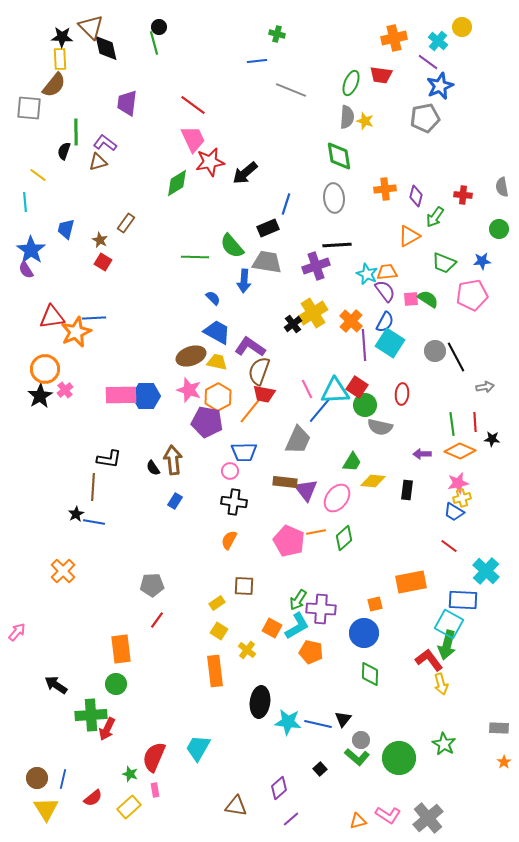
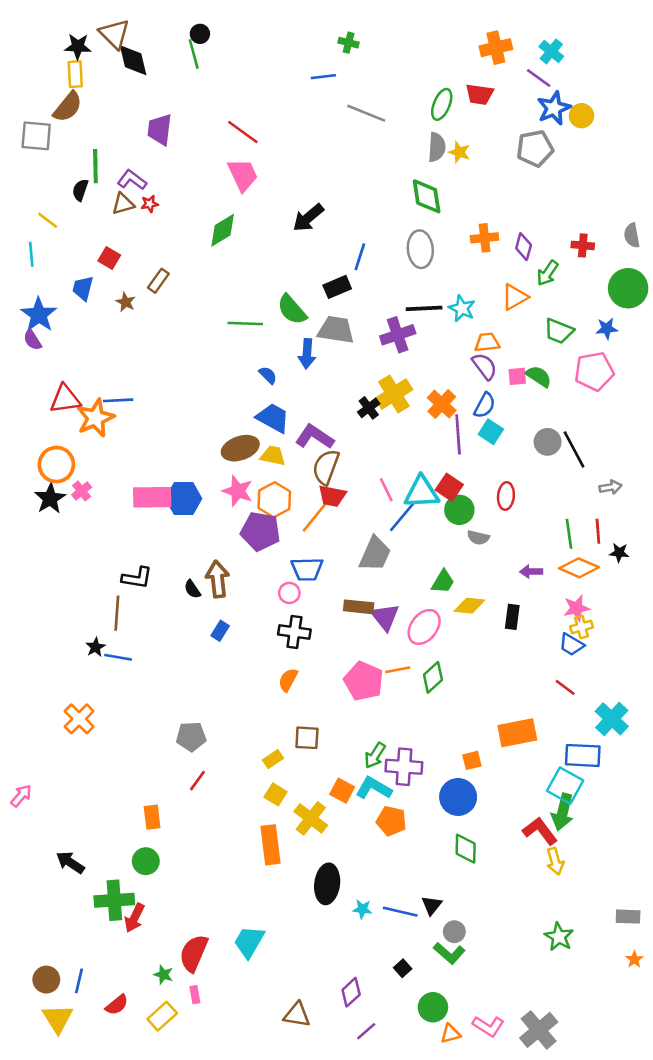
yellow circle: (462, 27) -> (582, 116), moved
red star: (210, 162) -> (150, 204), moved, size x0.5
green circle: (499, 229) -> (628, 288), size x1.6
red square: (103, 262) -> (109, 258), moved
cyan star: (367, 274) -> (462, 308), moved
cyan square: (390, 343) -> (491, 432), size x0.7
gray semicircle: (380, 427) -> (478, 538), size x0.7
cyan L-shape: (297, 626) -> (374, 788), turned -120
orange rectangle: (121, 649) -> (152, 817), size x0.7
yellow cross: (247, 650) -> (311, 818), size x1.5
cyan star: (288, 722) -> (362, 909), size x0.6
green circle: (399, 758) -> (433, 1007), moved, size x0.7

